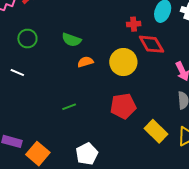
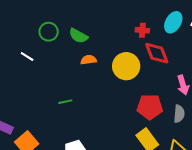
green circle: (27, 39) -> (49, 32), moved
white line: (17, 72) -> (27, 57), moved
red pentagon: (123, 106) -> (150, 107), moved

